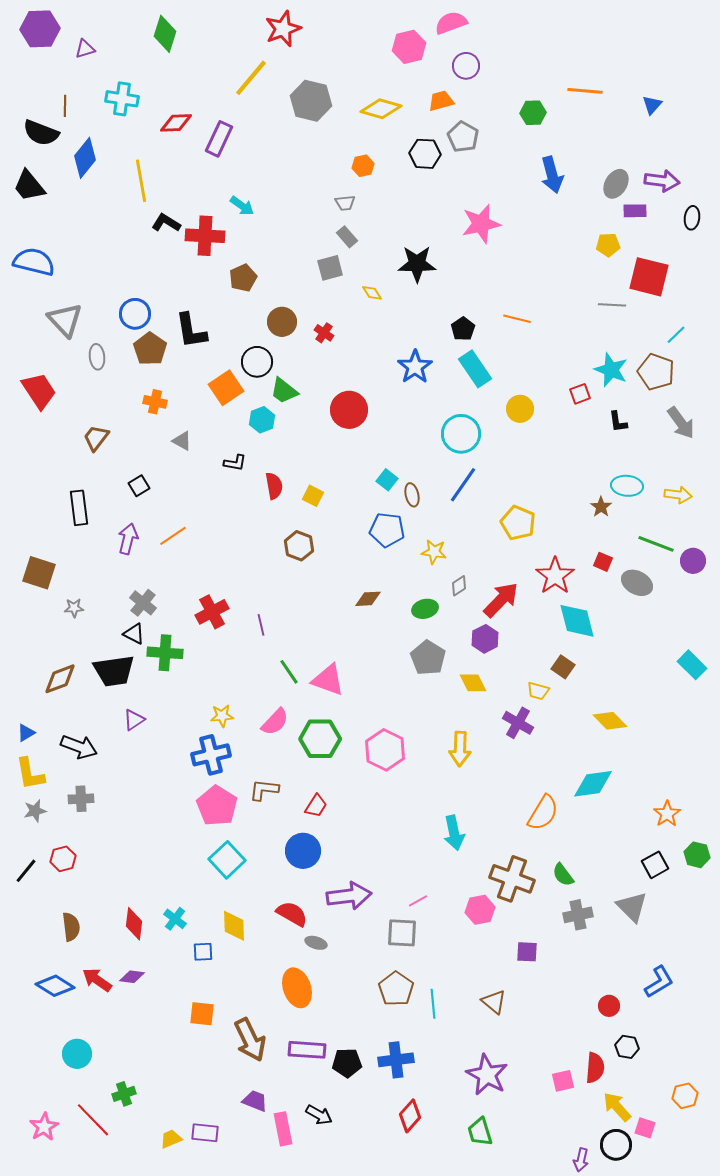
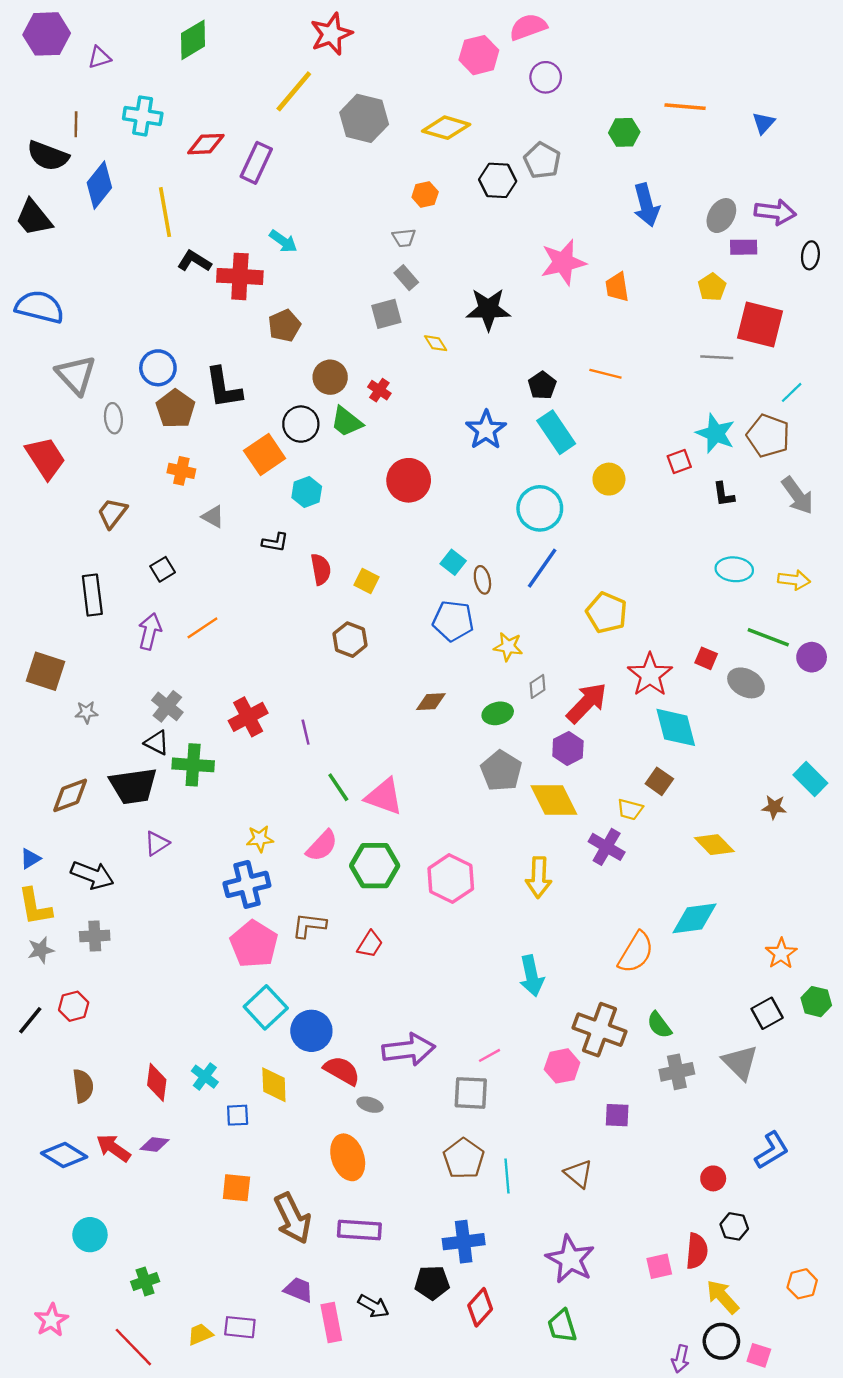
green diamond: (165, 34) -> (193, 40), turned 42
orange trapezoid: (441, 101) -> (617, 287), moved, turned -84
yellow pentagon: (608, 245) -> (712, 287), turned -30
green trapezoid: (284, 391) -> (347, 422), moved
brown star: (601, 507) -> (774, 807), moved, turned -30
yellow diamond: (473, 683) -> (554, 800), size x1.5
blue circle: (303, 851) -> (311, 1031), moved
black pentagon: (347, 1063) -> (432, 1283), moved
red line: (93, 1120) -> (133, 1347), moved
pink square: (645, 1128) -> (759, 1355), moved

